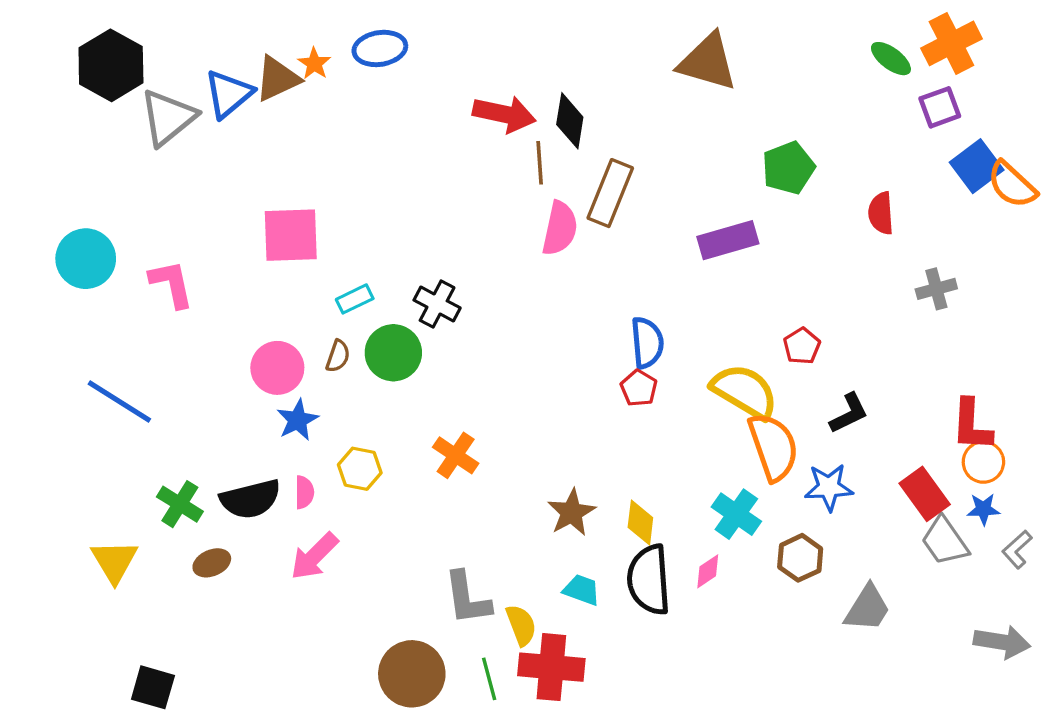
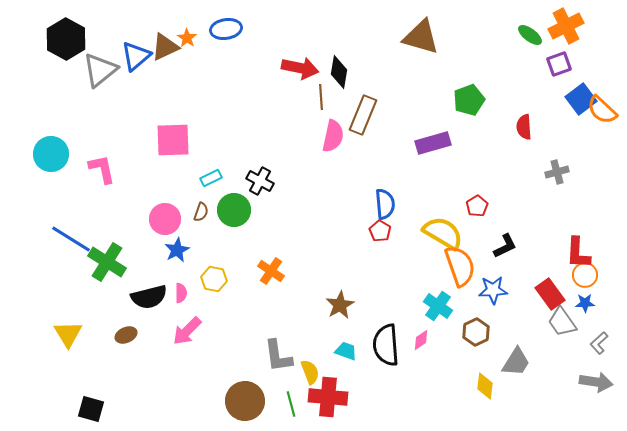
green cross: (180, 504) -> (107, 262), moved, size x1.4
yellow diamond: (640, 523) -> (485, 386), moved
gray L-shape: (1017, 549) -> (599, 343), moved

